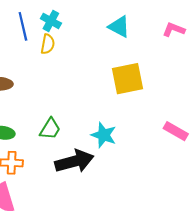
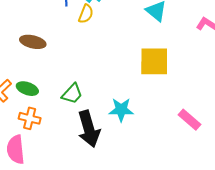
cyan star: (104, 135) -> (121, 110), turned -30
black arrow: (74, 161) -> (89, 129), turned 78

